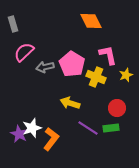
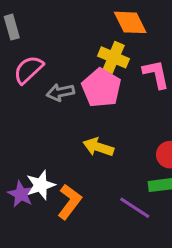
yellow cross: (96, 77) -> (114, 57), moved
purple line: (88, 128) -> (135, 208), moved

